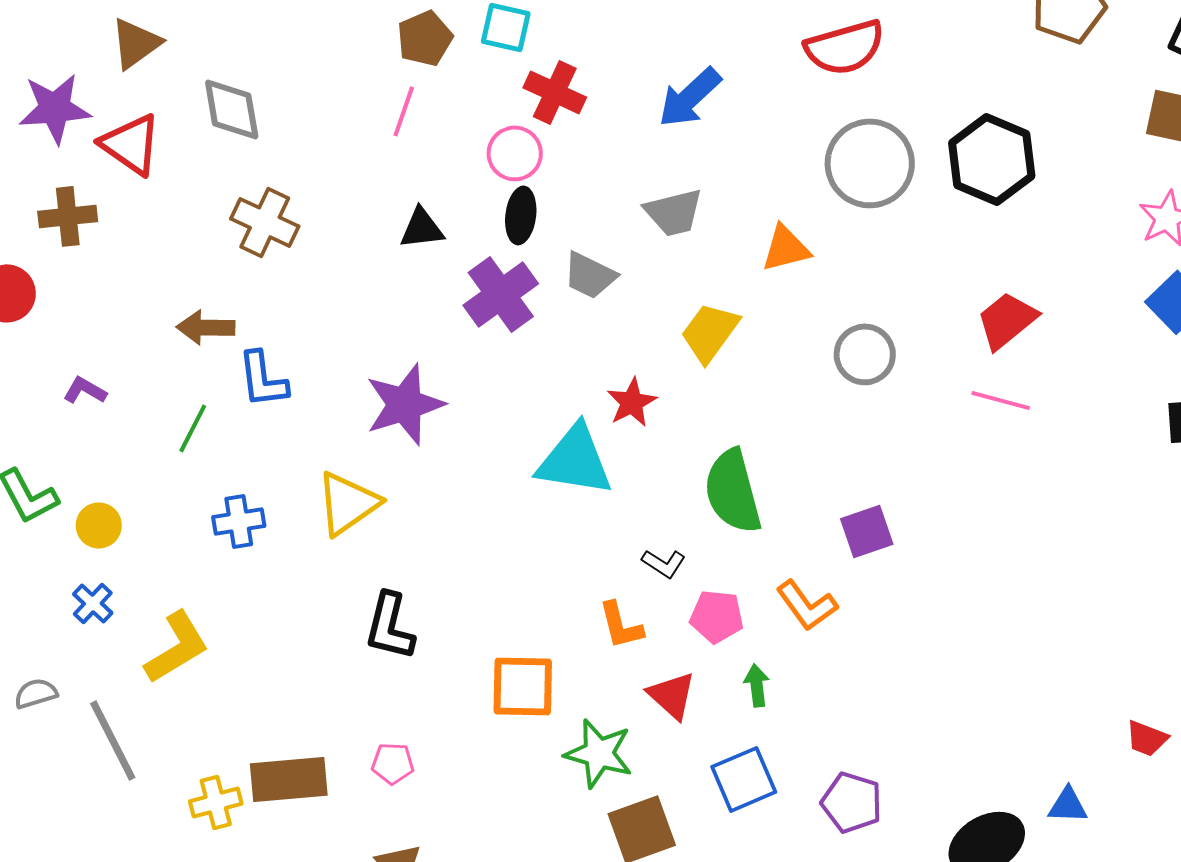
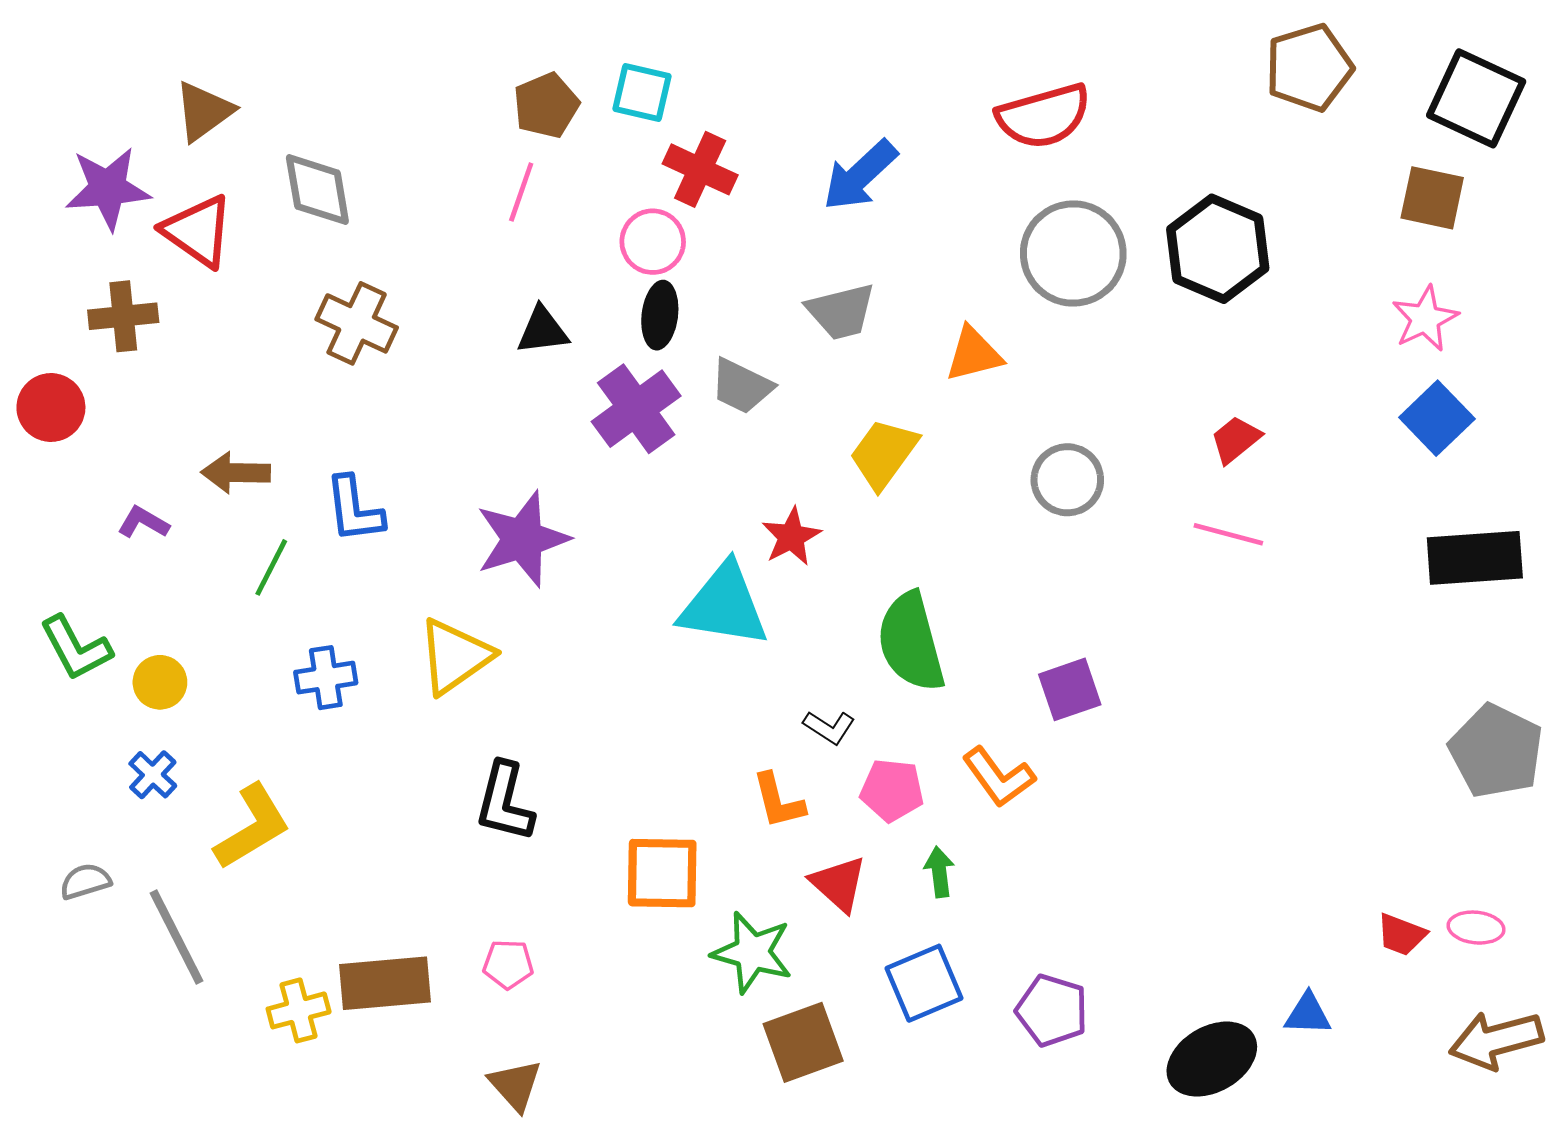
red trapezoid: (1007, 320) -> (1236, 439), size x0.7
brown arrow: (206, 327) -> (236, 473), moved

